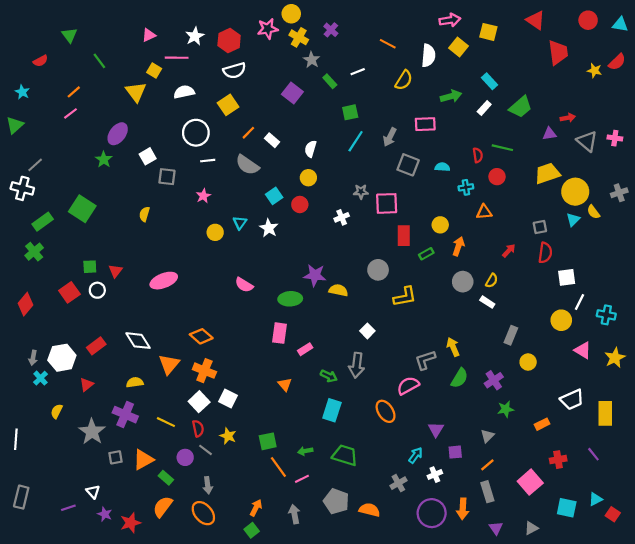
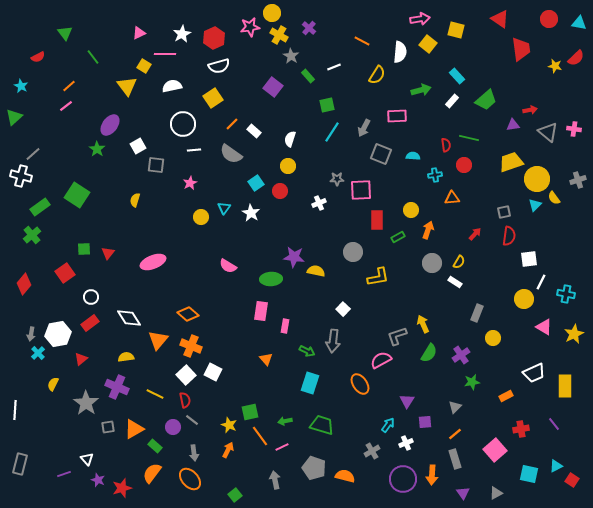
white circle: (97, 290) -> (91, 297), moved
pink rectangle: (305, 349) -> (285, 326), turned -48
yellow star: (228, 436) -> (229, 425), moved
orange arrow: (256, 508) -> (228, 450), moved

